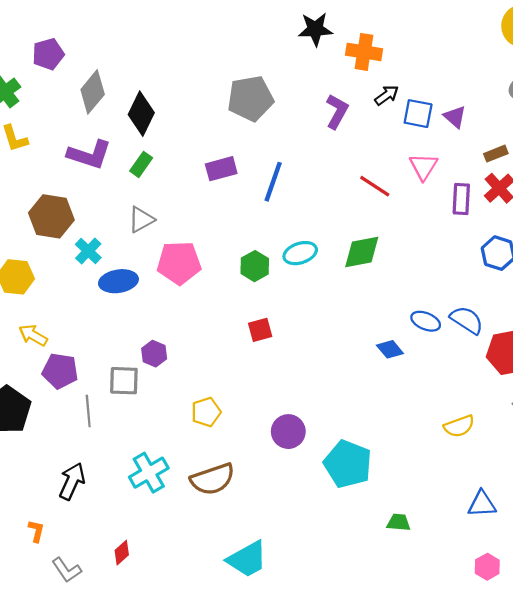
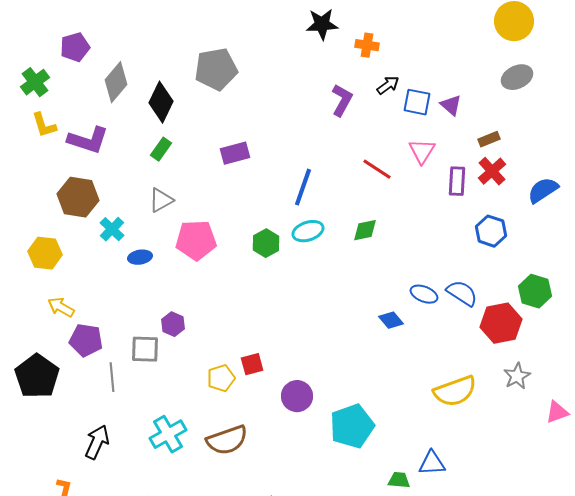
orange cross: (364, 52) -> (367, 45), size x0.7
gray pentagon: (250, 98) -> (216, 69), moved
purple L-shape: (89, 155) -> (88, 140), moved
blue line: (273, 182) -> (303, 187), moved
green diamond: (362, 252) -> (365, 230), size x0.7
blue ellipse: (118, 281) -> (140, 257), size x0.7
red square: (260, 330) -> (252, 364), moved
yellow semicircle: (459, 426) -> (455, 391), size x1.5
cyan pentagon: (348, 464) -> (352, 426), turned 30
blue triangle: (482, 504) -> (432, 463), moved

